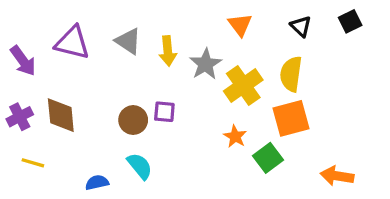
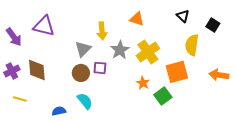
black square: (350, 21) -> (213, 25), moved, turned -32
orange triangle: (240, 25) -> (137, 19), moved, turned -35
gray triangle: (128, 41) -> (83, 49), moved, turned 42
gray star: (206, 64) -> (120, 50), moved
yellow semicircle: (291, 74) -> (192, 45), moved
orange arrow: (337, 176) -> (219, 75), moved

